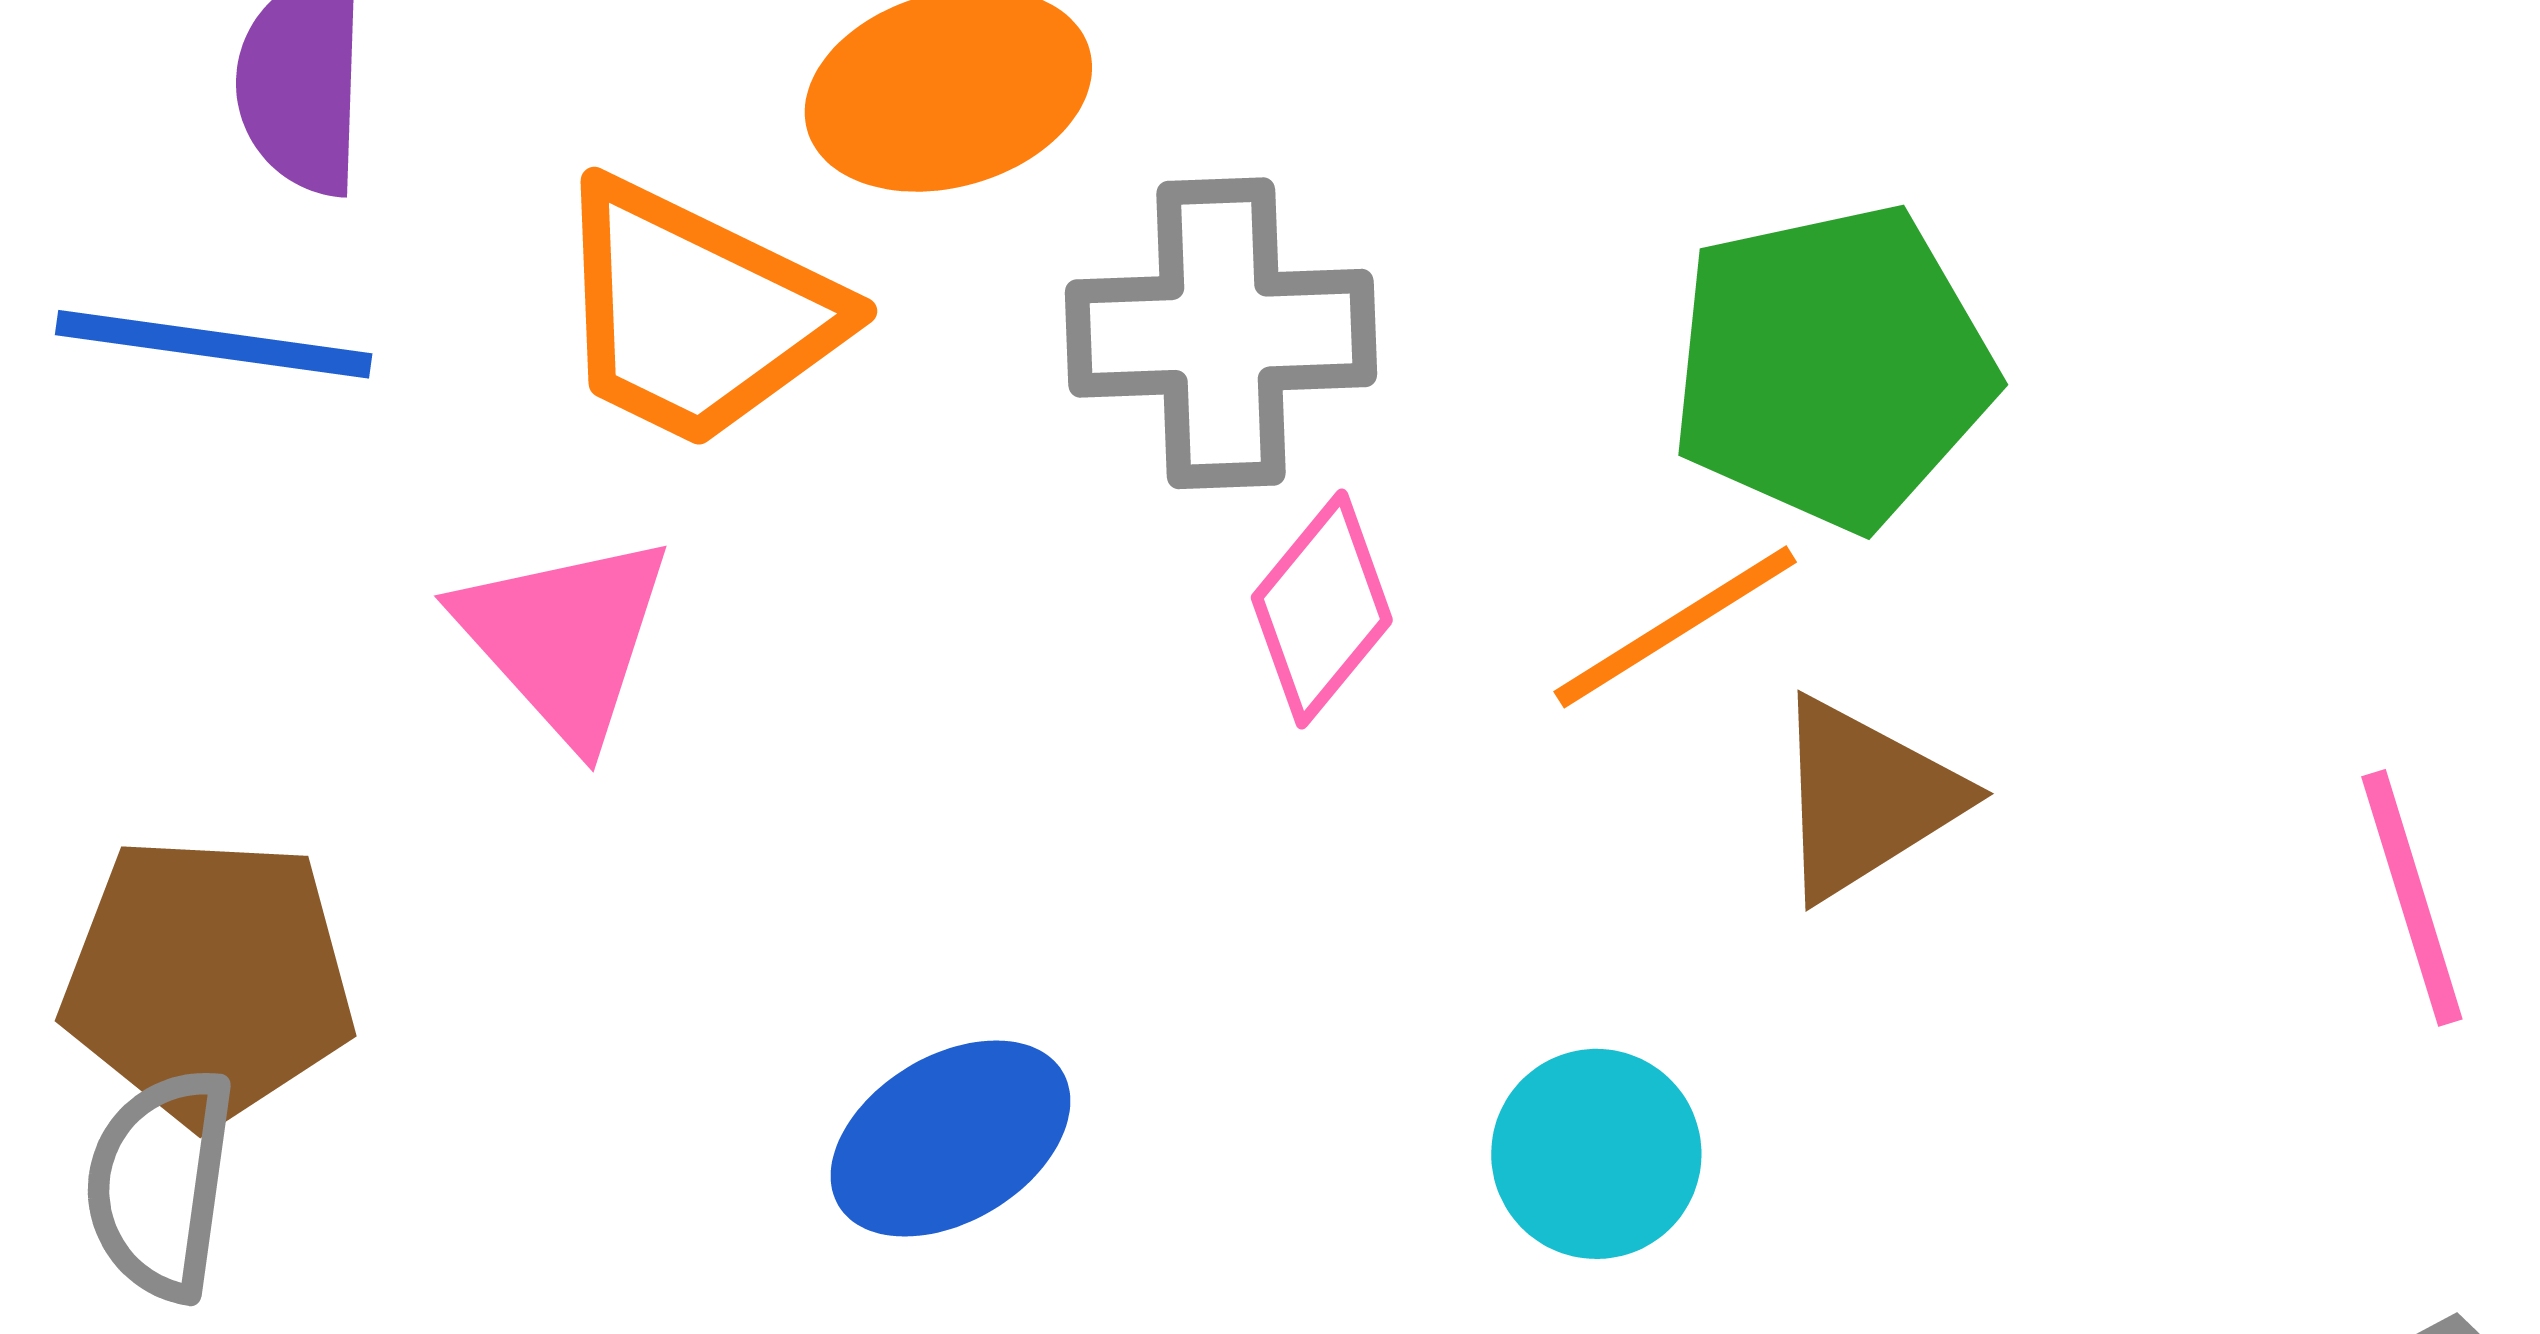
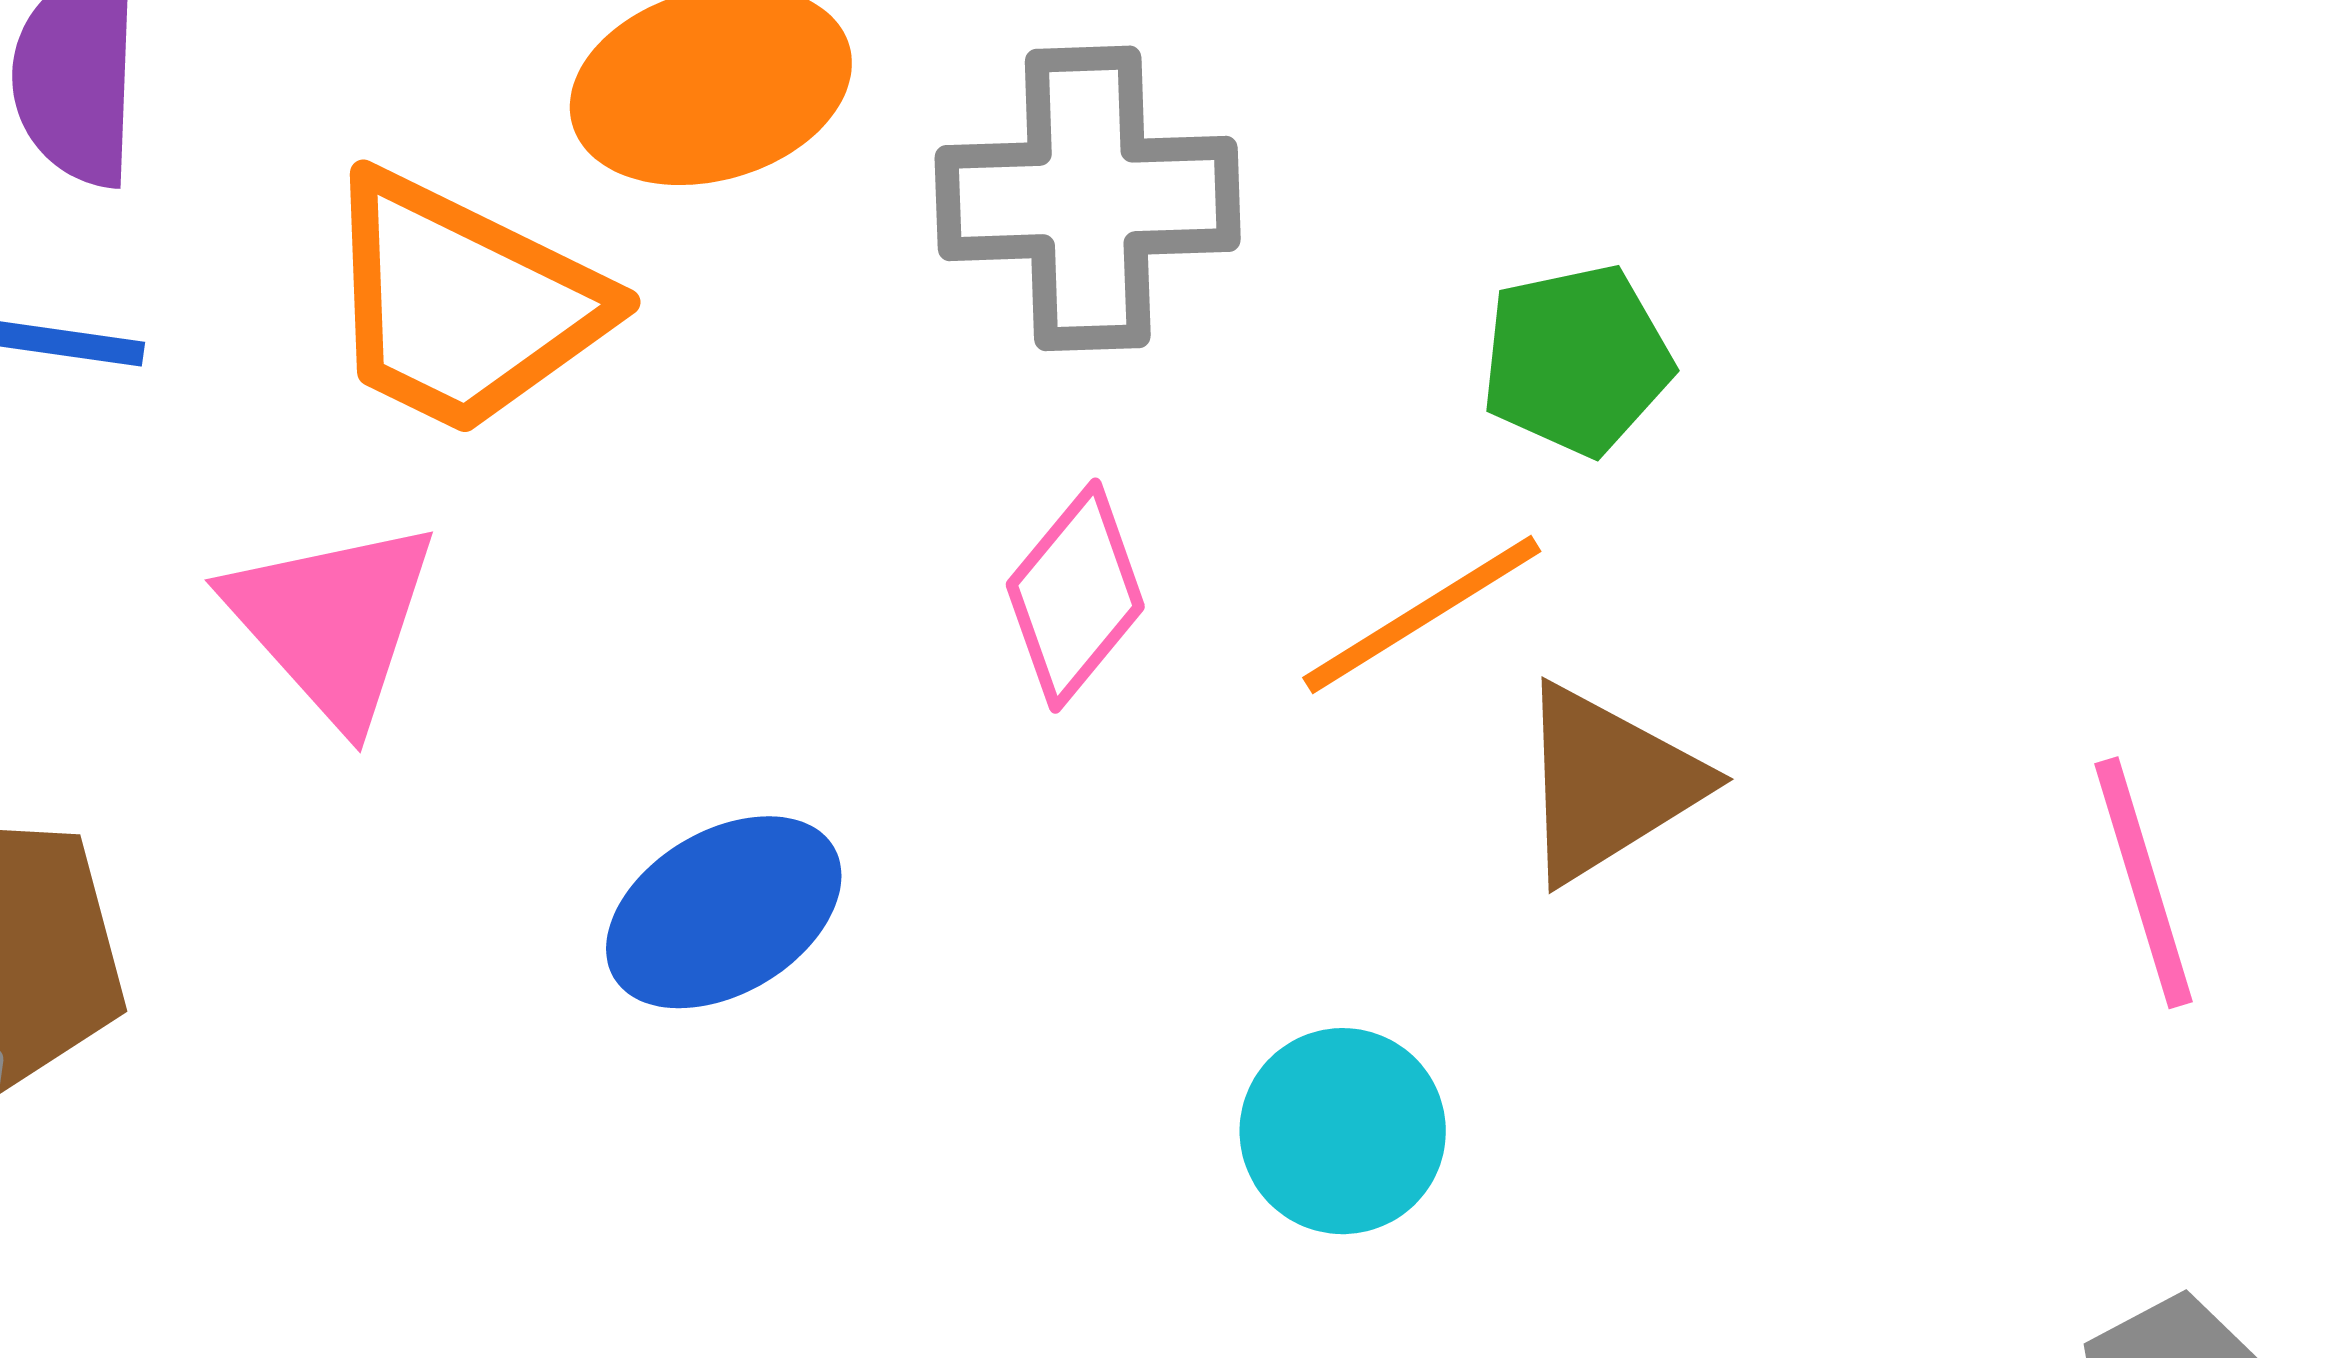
gray cross: (1221, 333) -> (1088, 198), moved
green pentagon: (1832, 367) -> (1576, 360), size x0.6
blue ellipse: (950, 1139) -> (724, 912), moved

